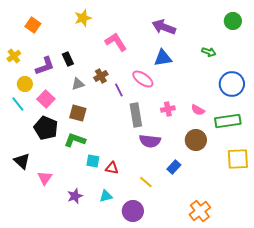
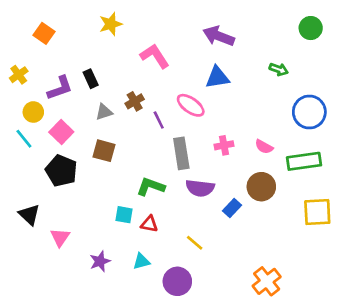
green L-shape: (75, 140) -> (151, 187), moved
blue rectangle: (174, 167) -> (232, 208), moved

